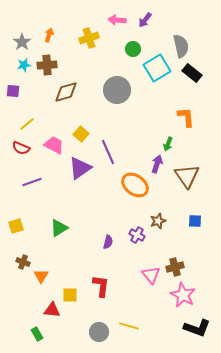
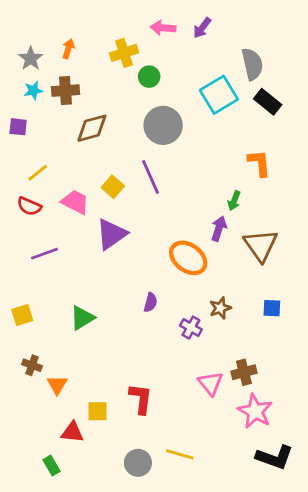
green circle: (133, 49) -> (149, 77), moved
purple line: (108, 152) -> (151, 177), moved
purple semicircle: (108, 242) -> (151, 302), moved

